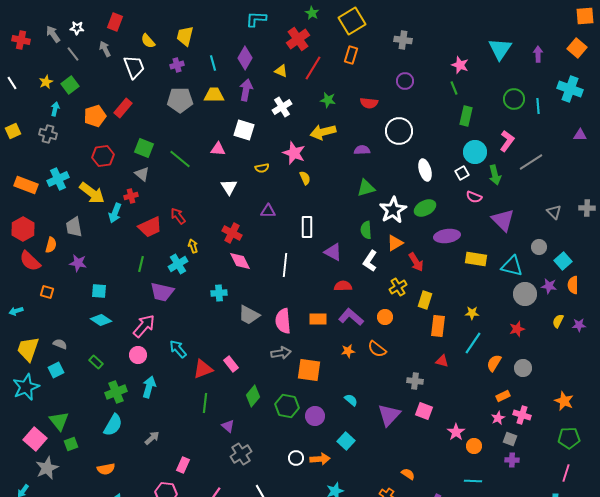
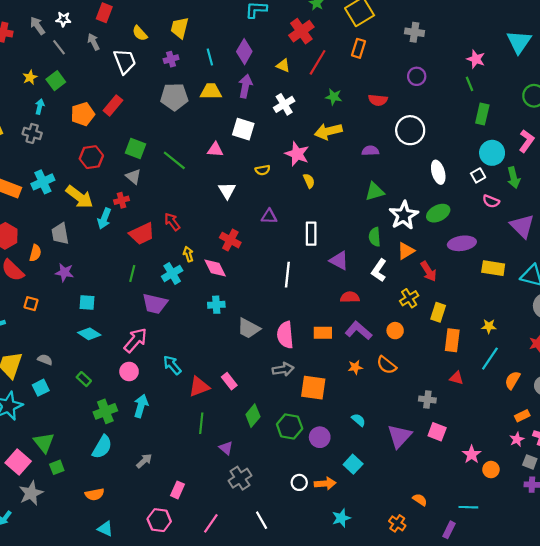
pink diamond: (240, 261) -> (215, 268), moved
cyan line: (473, 481) -> (468, 507), moved

